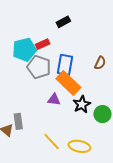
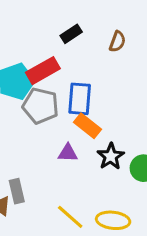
red rectangle: (43, 44) -> (43, 71), size x1.5
brown semicircle: (100, 63) -> (117, 42), moved
orange rectangle: (68, 83) -> (87, 126), size x0.7

